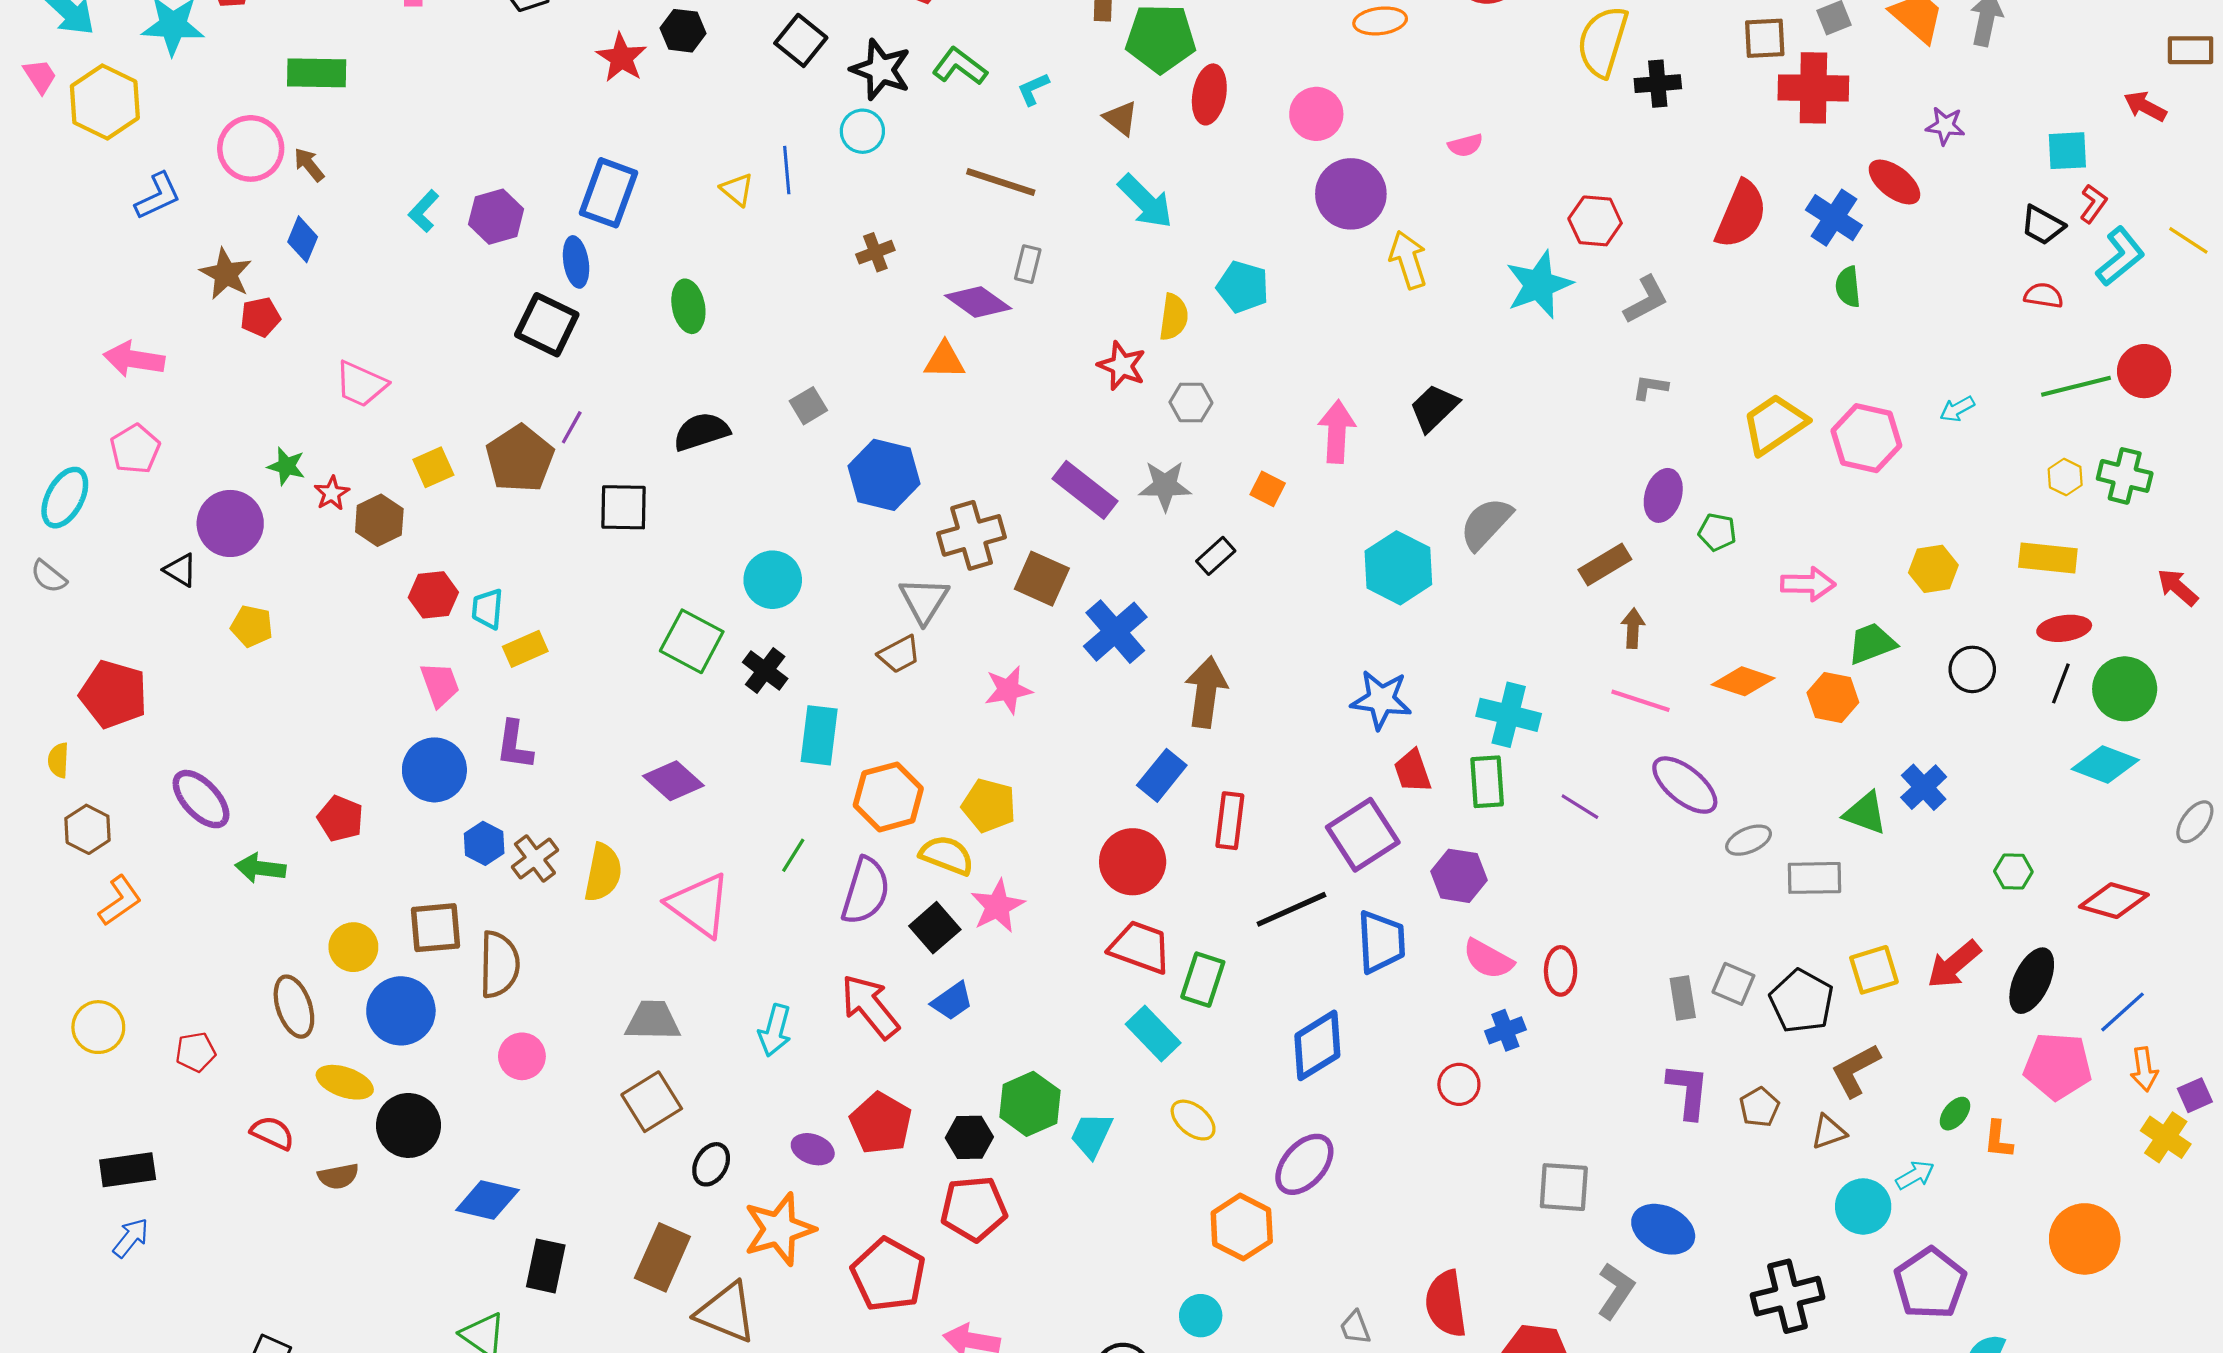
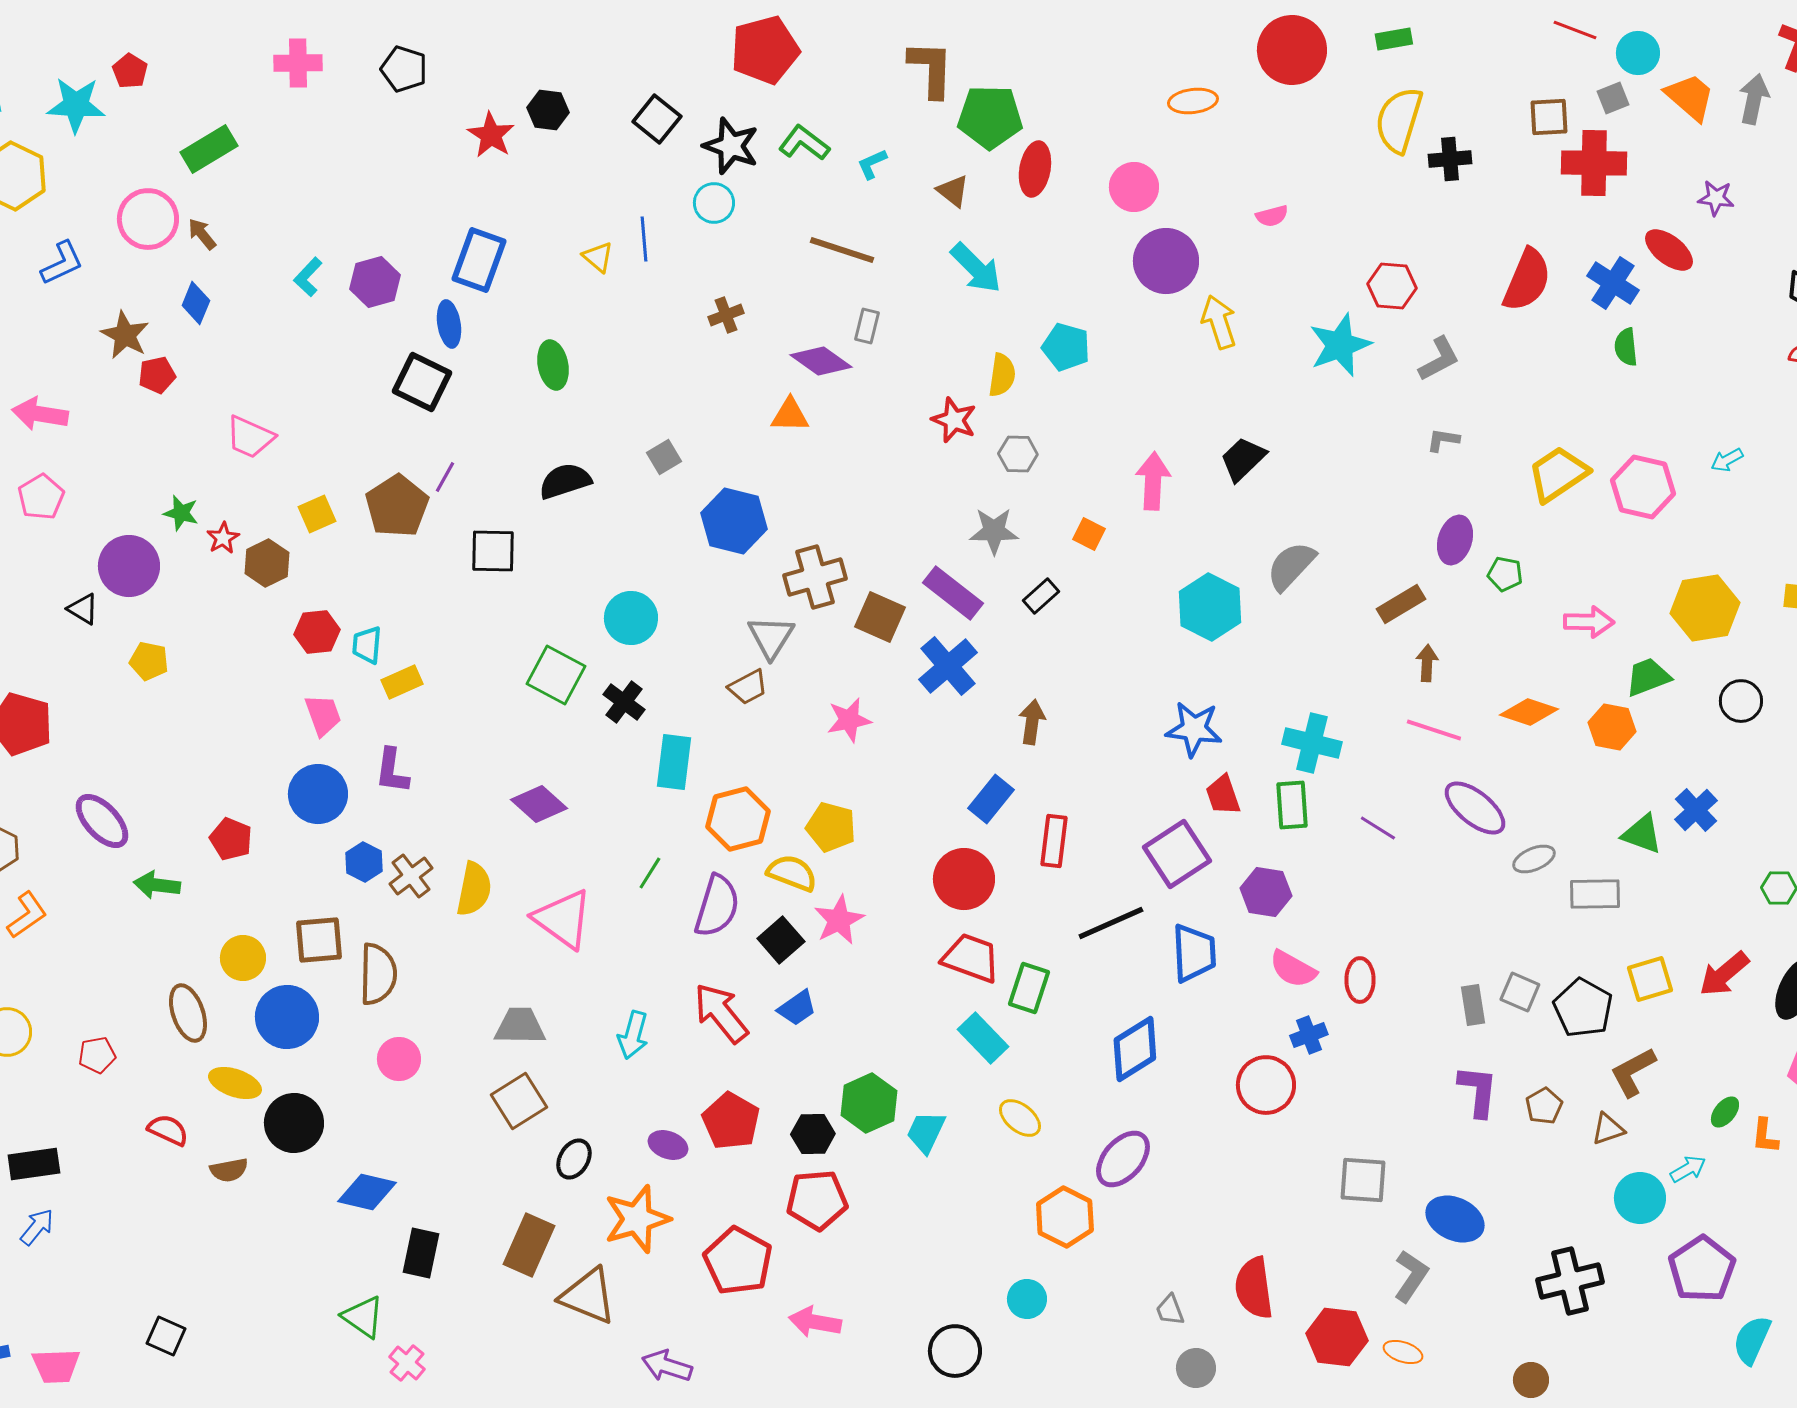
green rectangle: (317, 73) -> (209, 149), turned -32
purple rectangle: (1085, 490) -> (953, 593), moved
yellow hexagon: (1933, 569) -> (1705, 608), size x1.5
brown arrow: (1206, 692) -> (1032, 722), size x0.7
red circle: (1459, 1084) -> (1266, 1085), size x1.5

